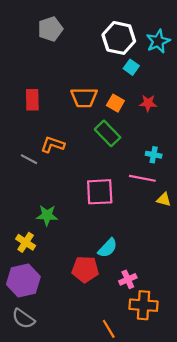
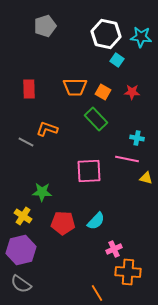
cyan star: (158, 41) -> (141, 37), turned 30
red pentagon: (85, 269) -> (63, 223), moved

